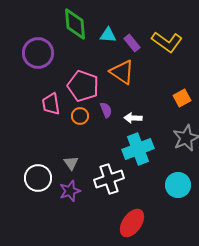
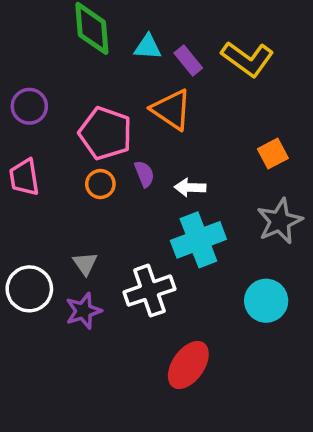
purple circle: (38, 53) -> (29, 106), moved, size x0.7
pink trapezoid: (51, 104) -> (24, 177), moved

